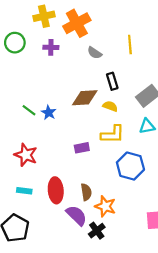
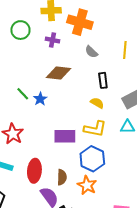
orange cross: (77, 23) -> (80, 22), turned 35
brown diamond: (85, 98) -> (59, 73), moved
purple rectangle: (82, 148) -> (65, 136), size x1.5
blue hexagon: (130, 166) -> (92, 159), moved
orange star: (105, 206) -> (87, 185), moved

